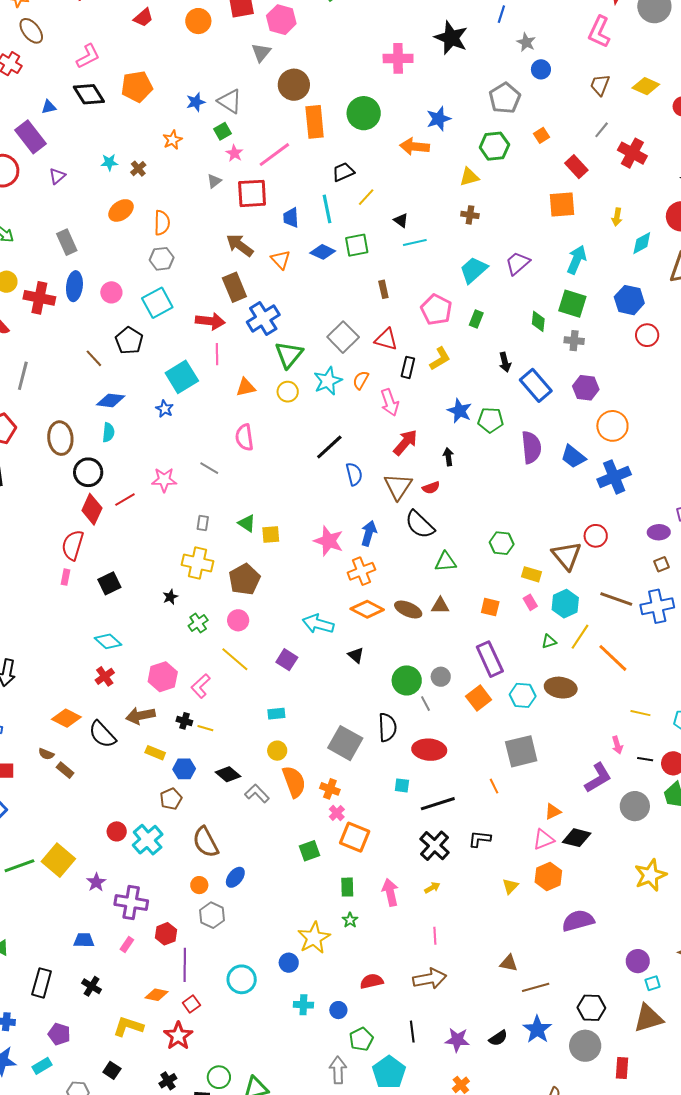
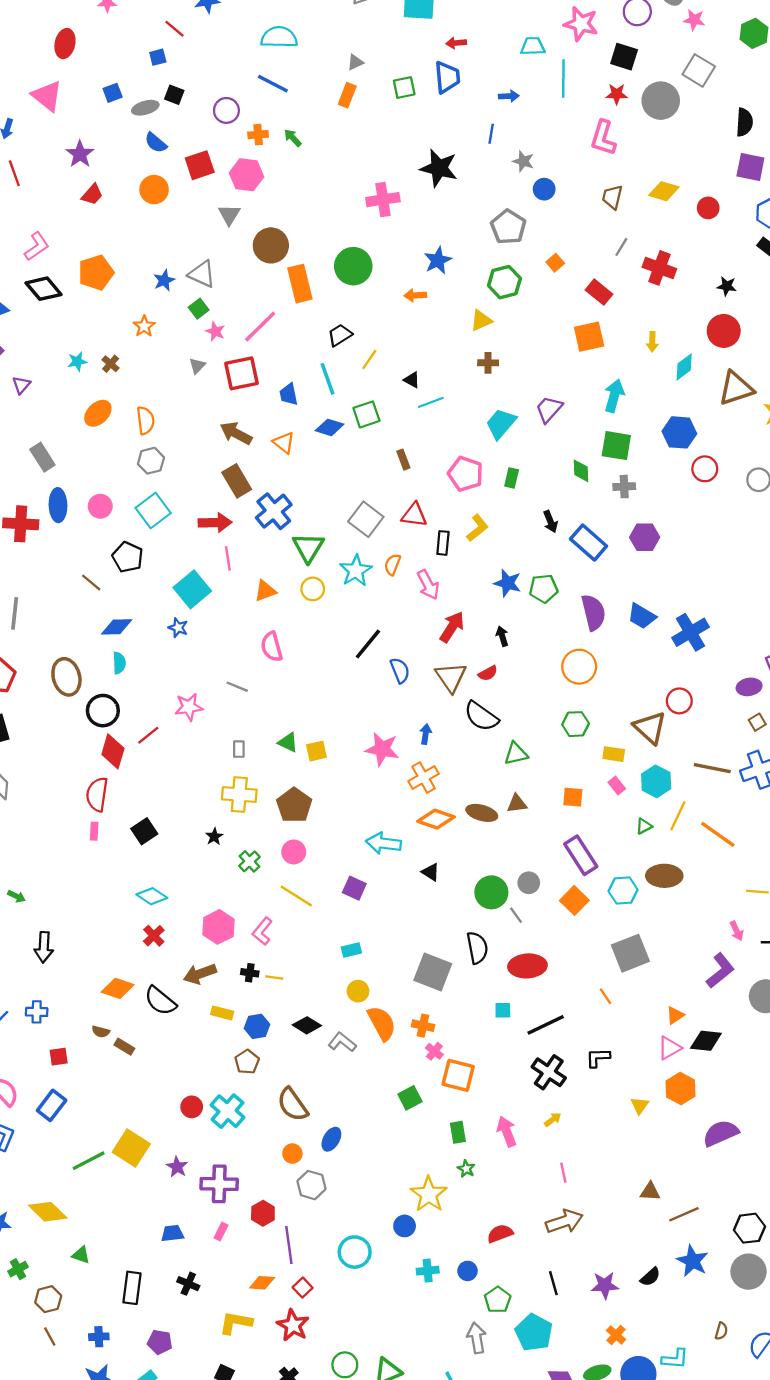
orange arrow: (414, 147) -> (415, 295), size x0.7
orange circle: (612, 426) -> (579, 667), moved
blue arrow: (369, 533) -> (426, 734), size x0.7

